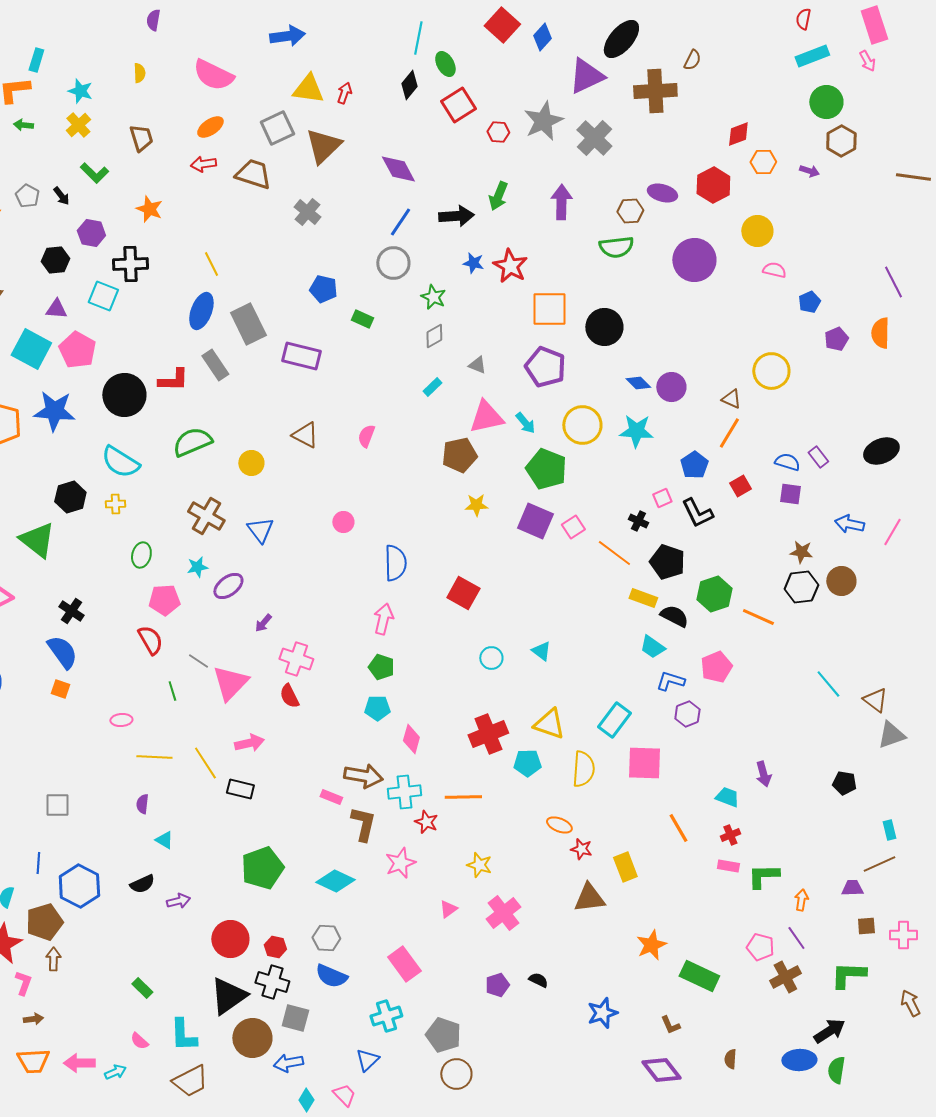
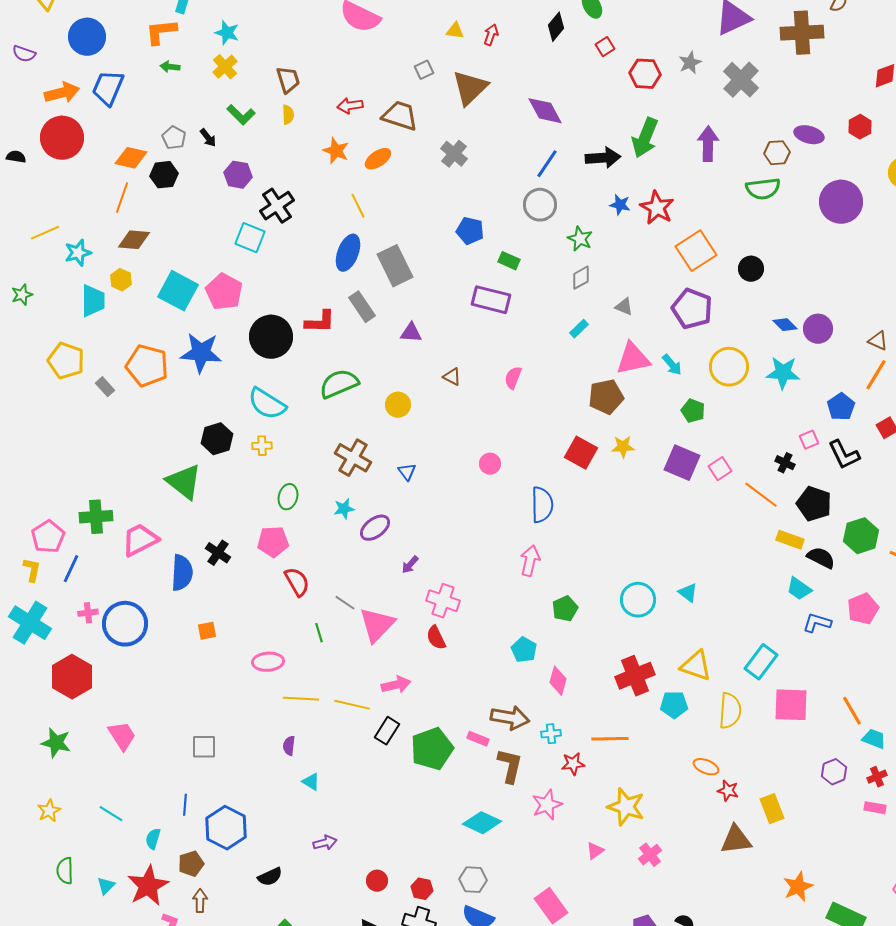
yellow semicircle: (139, 73) -> (288, 115), moved
yellow triangle: (308, 89) -> (455, 31), size x0.6
red square: (458, 105) -> (605, 47), size x0.6
gray star: (543, 121) -> (690, 63), size x0.6
orange ellipse: (210, 127) -> (378, 159), moved
gray square: (277, 128) -> (424, 70), size x0.6
red hexagon: (498, 132) -> (645, 74), size x1.4
red hexagon: (713, 185) -> (860, 127), size x0.7
green arrow: (498, 196) -> (645, 138), size x1.4
orange star: (149, 209) -> (336, 151), moved
black hexagon: (55, 260) -> (164, 175), moved
black cross: (130, 264) -> (277, 206), turned -32
purple triangle: (56, 309) -> (411, 333), moved
orange square: (549, 309) -> (696, 251), turned -33
black circle: (604, 327) -> (751, 269), size x0.7
purple rectangle: (301, 356) -> (491, 300), moved
brown triangle: (305, 435) -> (452, 377), size x0.7
green pentagon: (546, 469) -> (693, 411), size x0.6
blue triangle: (260, 530) -> (407, 472), size x0.7
red square: (463, 593) -> (581, 453), moved
pink pentagon: (164, 600) -> (273, 542), moved
blue semicircle: (62, 652) -> (182, 573), moved, turned 39
cyan circle: (491, 658) -> (638, 600), size x1.5
green pentagon: (381, 667) -> (565, 609), moved, turned 30
orange square: (60, 689) -> (207, 631), turned -30
cyan pentagon: (377, 708) -> (524, 650), turned 30
purple hexagon: (687, 714) -> (834, 772), moved
pink ellipse: (121, 720) -> (268, 662), size x1.4
yellow line: (205, 763) -> (352, 705), turned -44
black rectangle: (240, 789) -> (387, 731), turned -72
cyan cross: (404, 792) -> (551, 734), size x0.6
red star: (426, 822) -> (573, 764), turned -30
orange line: (678, 828) -> (852, 711), moved
yellow star: (479, 865) -> (626, 807), size x1.5
green pentagon: (262, 868) -> (432, 749), moved
black semicircle: (142, 884) -> (270, 877), moved
pink cross: (503, 913) -> (650, 855), size x0.7
brown pentagon: (44, 922) -> (191, 864), size x0.7
red circle: (230, 939) -> (377, 881), size x0.6

